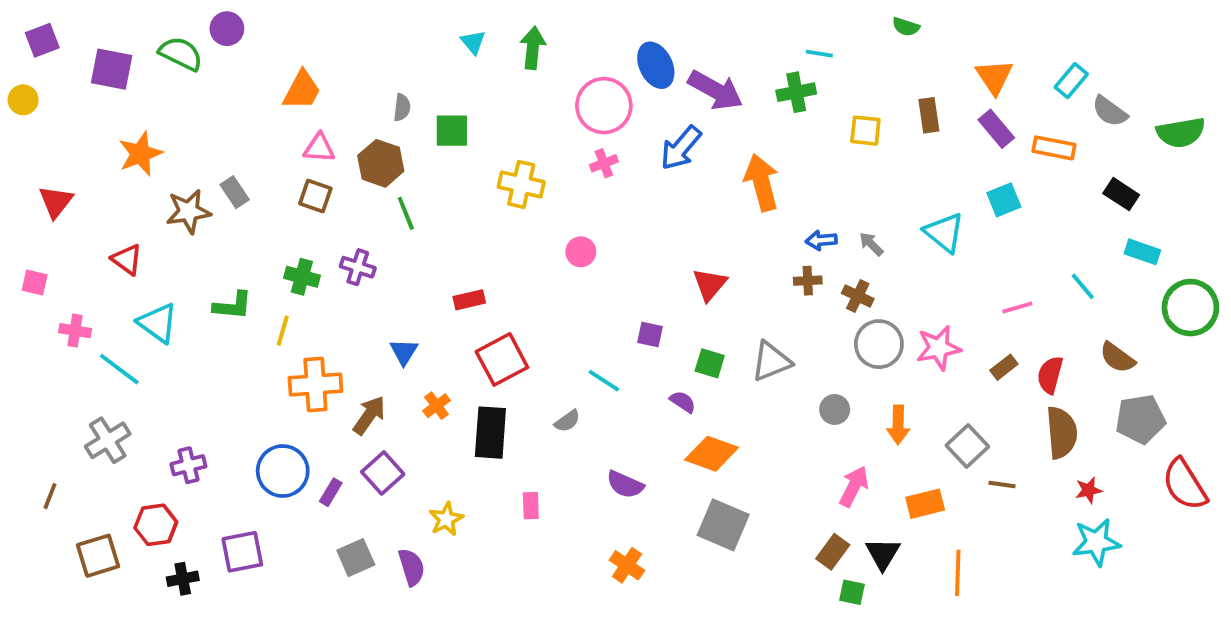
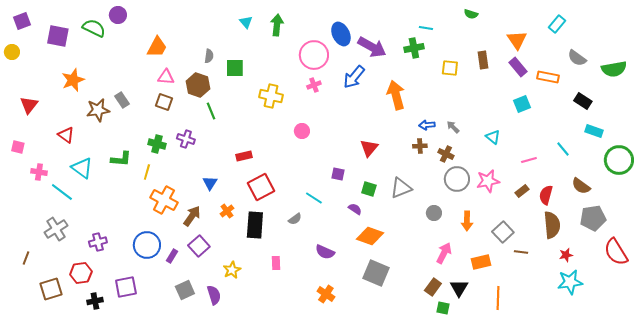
cyan rectangle: (1071, 81) -> (557, 24), moved
cyan triangle: (944, 233) -> (493, 137), moved, size x0.7
orange cross: (315, 384) -> (164, 200), turned 32

